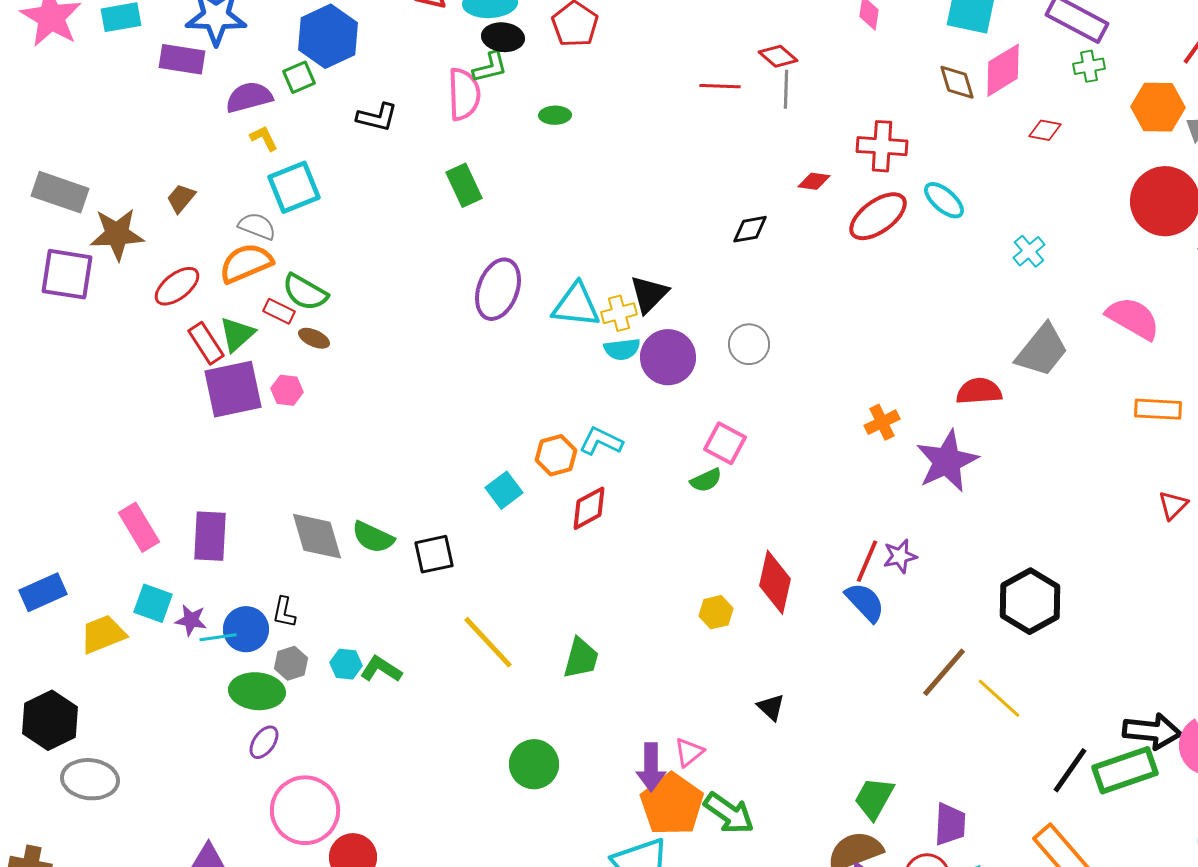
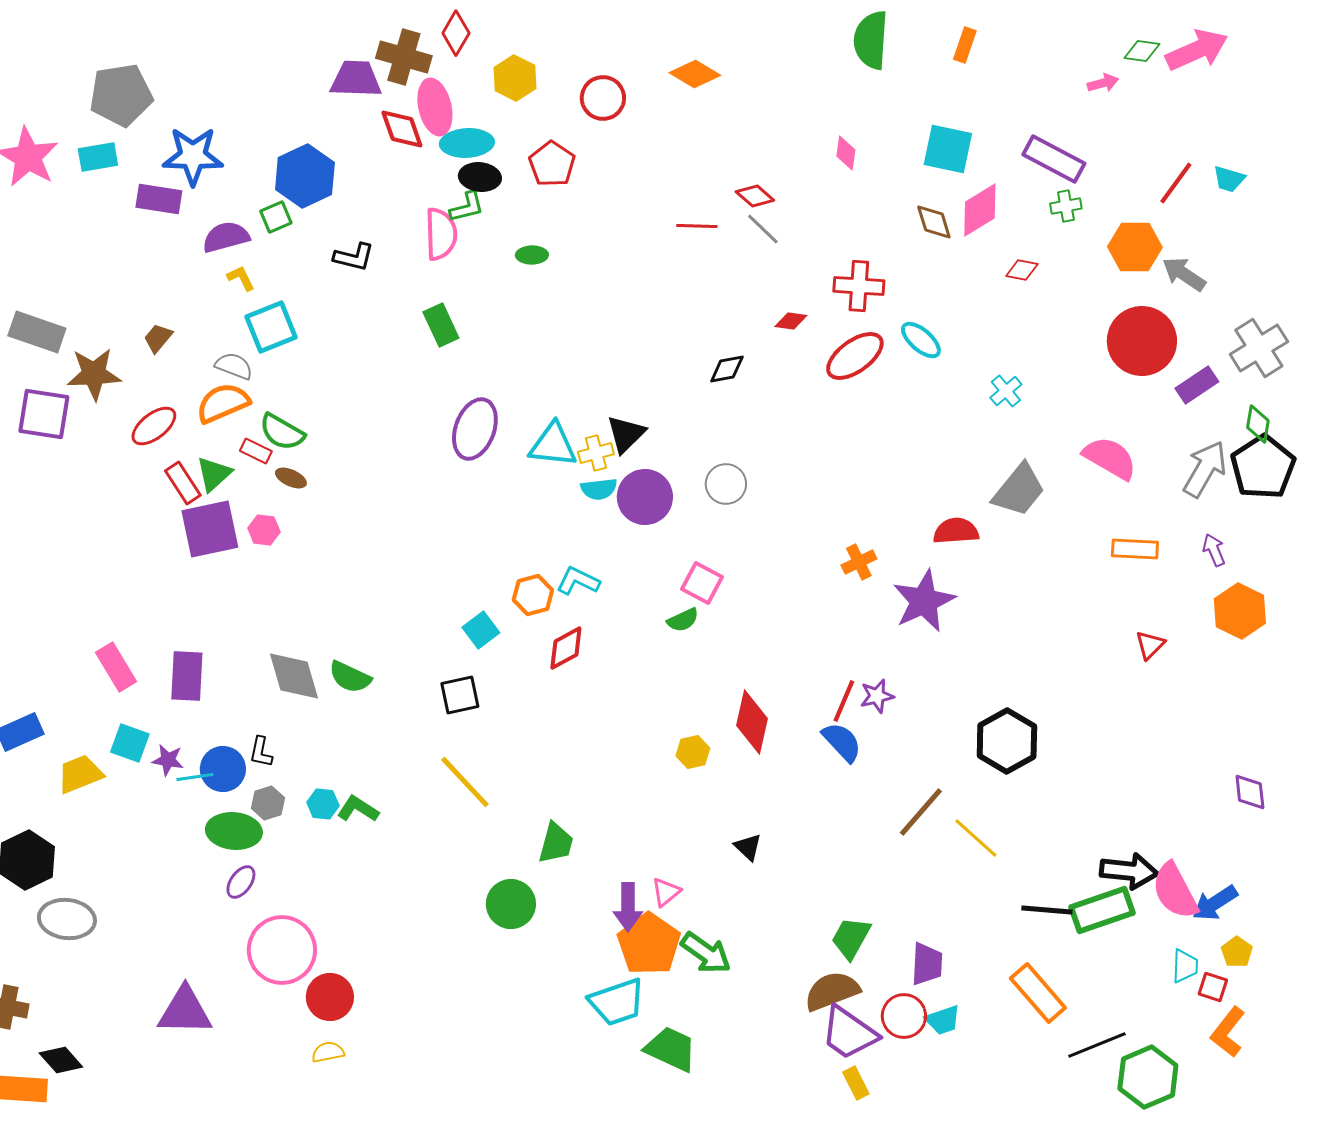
gray line: (786, 89) -> (763, 229), turned -48
black square: (434, 554) -> (460, 695), moved
green trapezoid: (581, 658) -> (556, 843), moved
black line: (1070, 770) -> (1047, 910), turned 60

